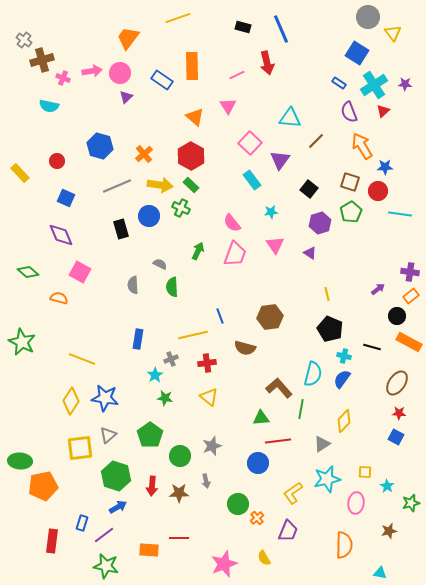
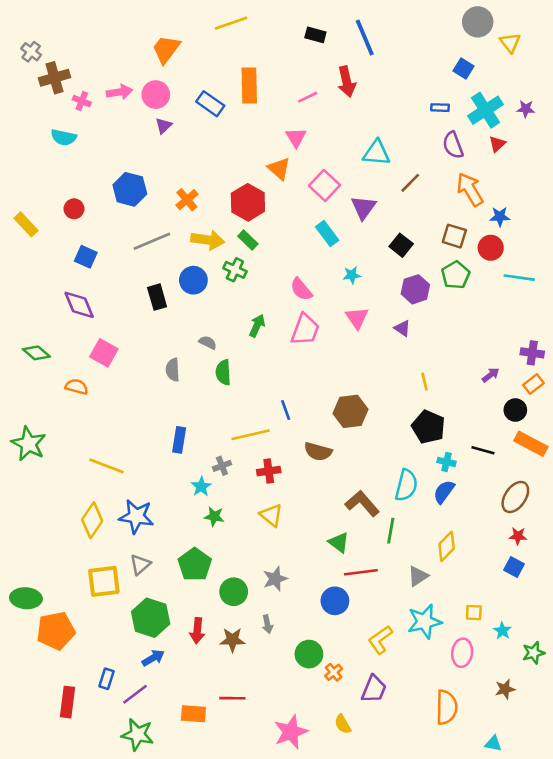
blue square: (357, 53) -> (463, 69), size x0.7
blue rectangle: (339, 83) -> (440, 108), turned -32
orange triangle: (195, 117) -> (279, 169), moved
green triangle: (261, 418) -> (339, 542), turned 42

